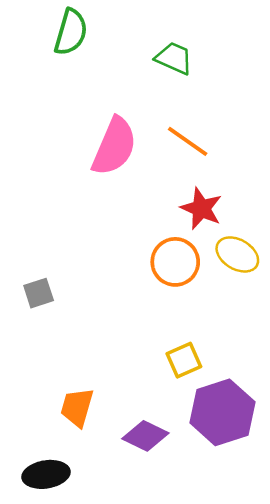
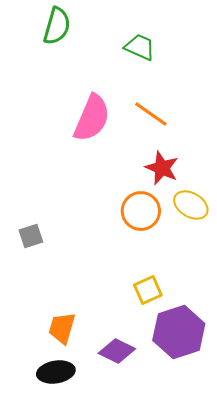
black ellipse: (46, 474) -> (56, 372), moved

